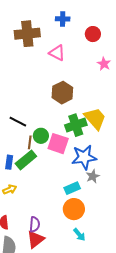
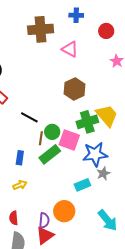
green rectangle: (26, 160) -> (50, 154), moved
orange circle: (74, 209) -> (64, 211), moved
cyan arrow: (79, 235) -> (108, 220), moved, size x1.6

